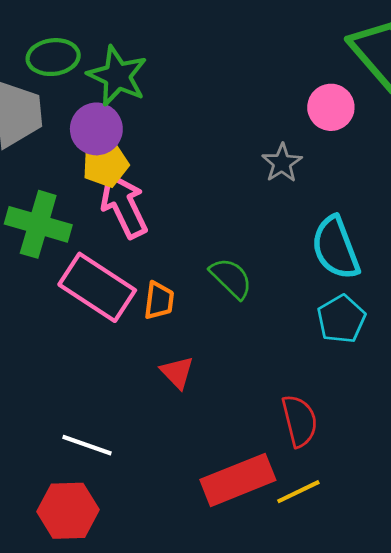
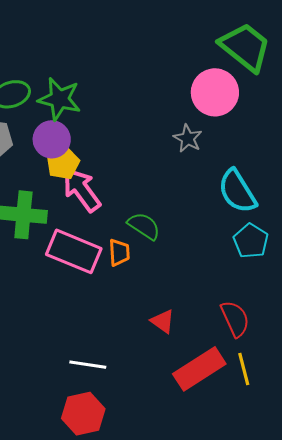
pink circle: (331, 107) -> (215, 92), size x1.4
green semicircle: (231, 278) -> (144, 226), moved
red triangle: (177, 372) -> (163, 321), moved
yellow line: (298, 492) -> (244, 369), turned -68

